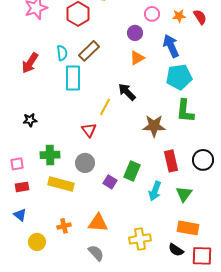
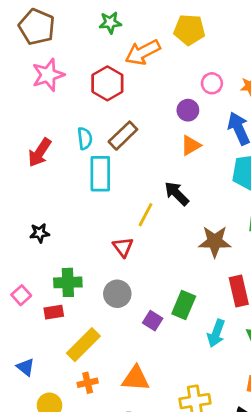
pink square: (17, 164) -> (21, 295), turned -32
yellow rectangle: (61, 184) -> (83, 345), moved, turned -60
red rectangle: (22, 187) -> (54, 312), moved

